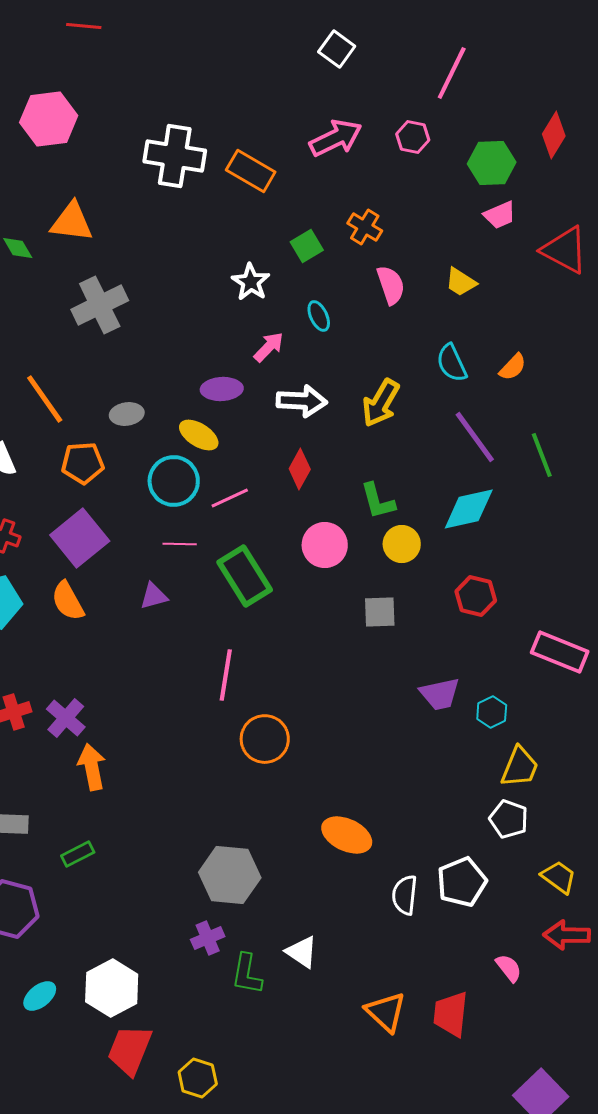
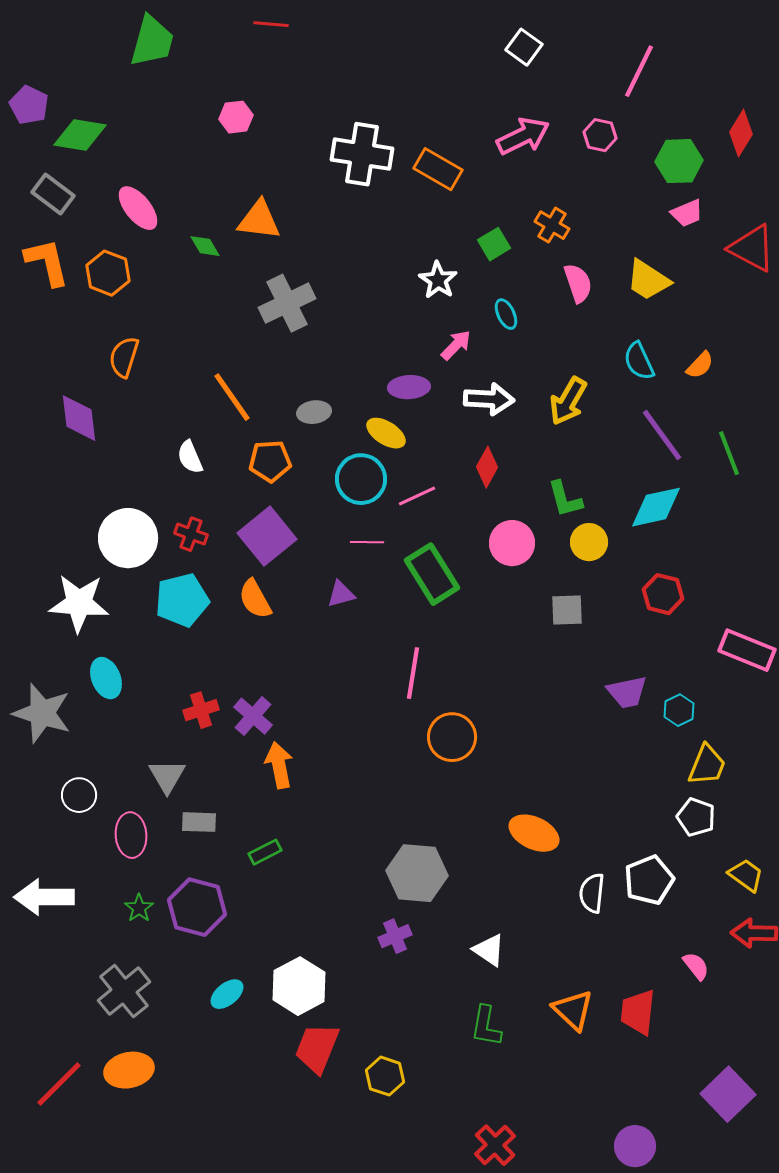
pink hexagon: (49, 119) -> (236, 117), size x0.6
yellow trapezoid: (461, 282) -> (648, 280), size x1.4
green L-shape: (247, 974) -> (486, 1026), moved

